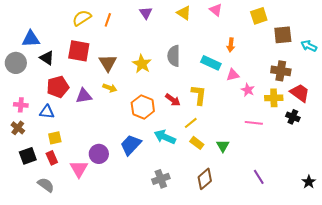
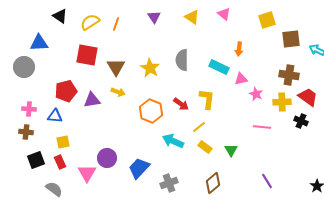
black triangle: (47, 58) -> (60, 16), moved
brown cross: (18, 128) -> (26, 132), turned -32
blue trapezoid: (131, 145) -> (139, 168), moved

